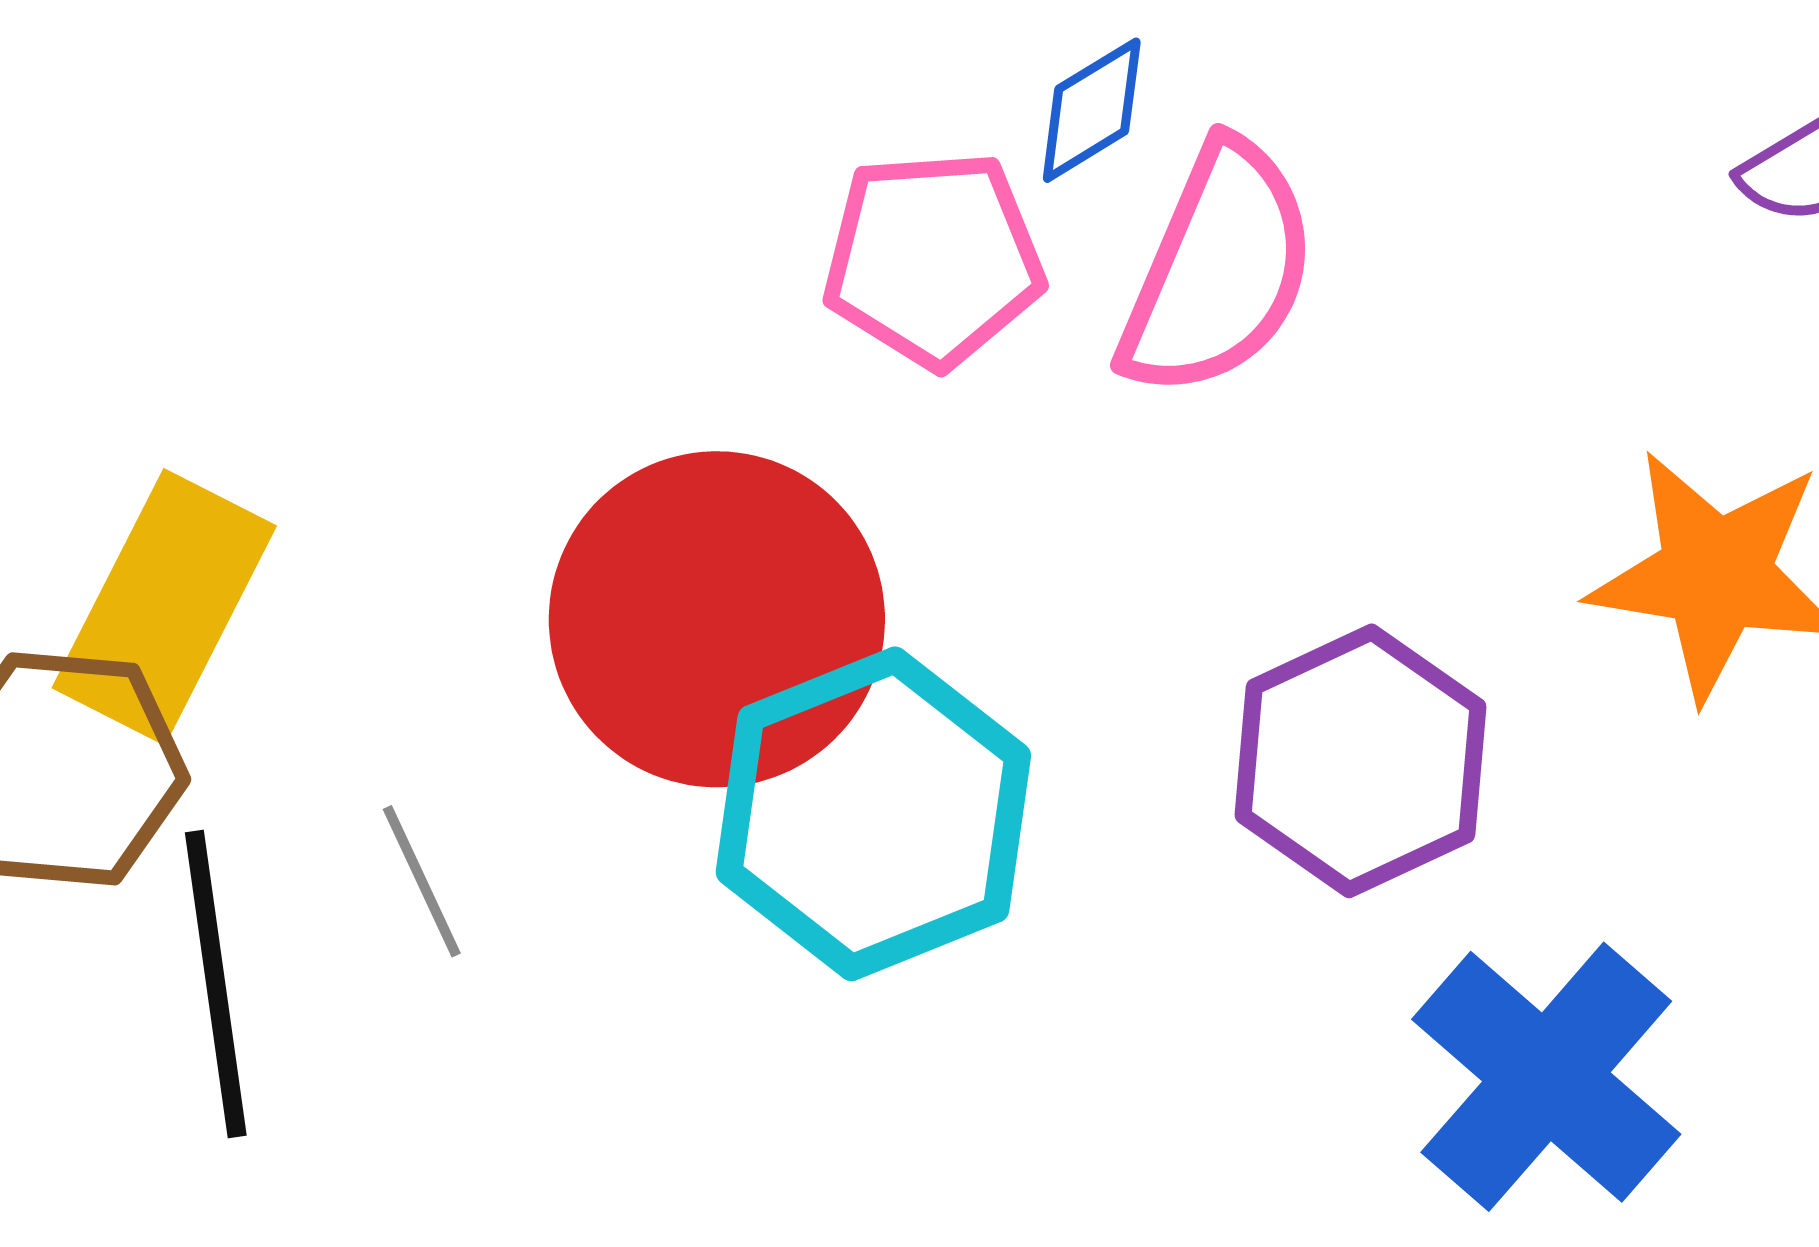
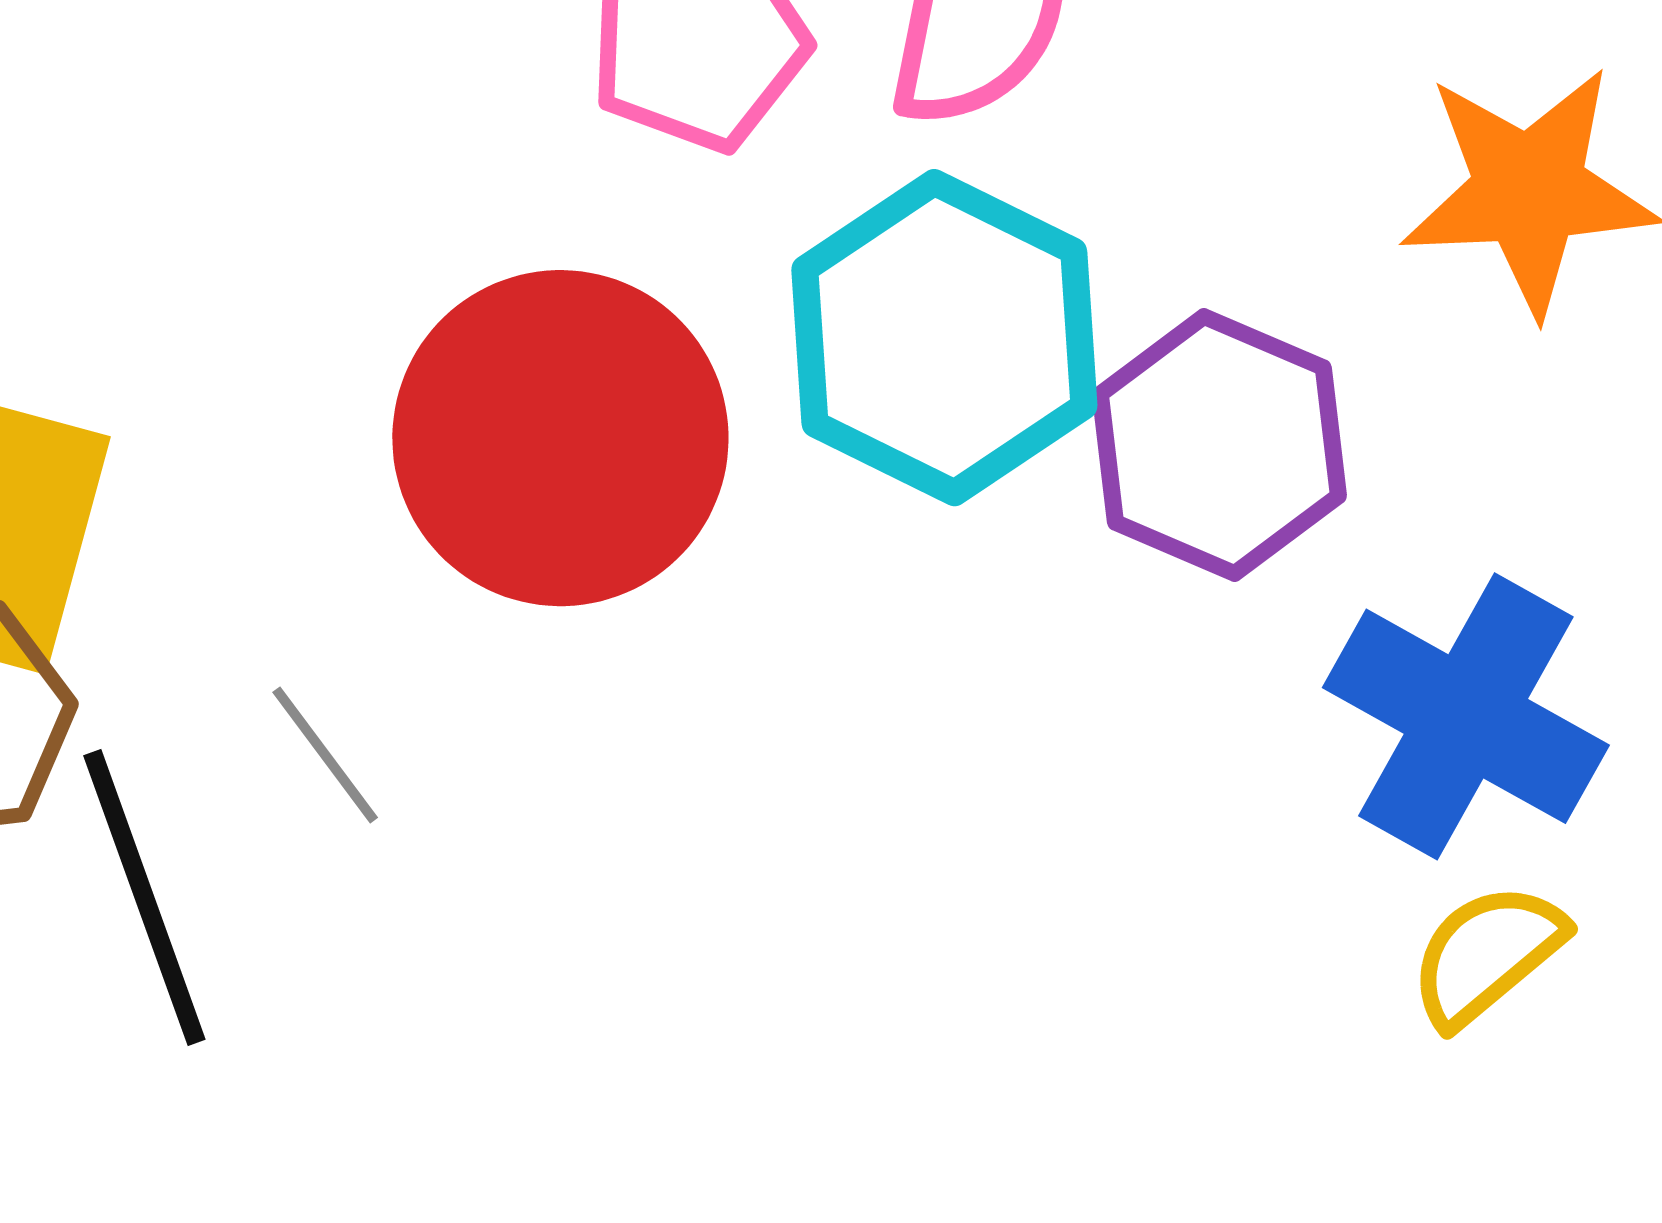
cyan hexagon: (873, 814) -> (944, 338), moved

